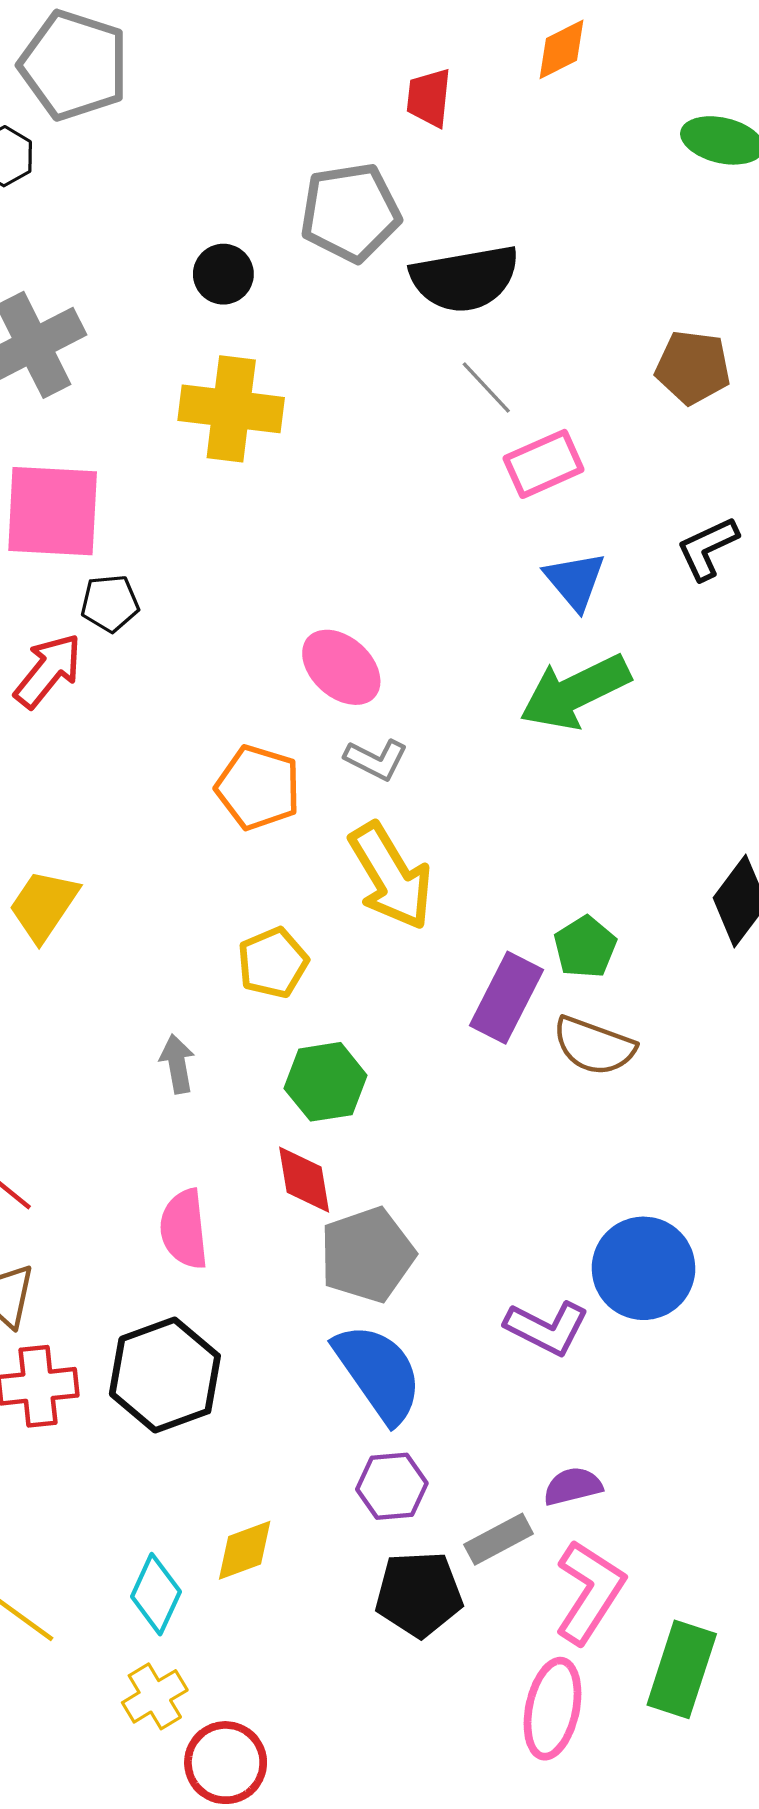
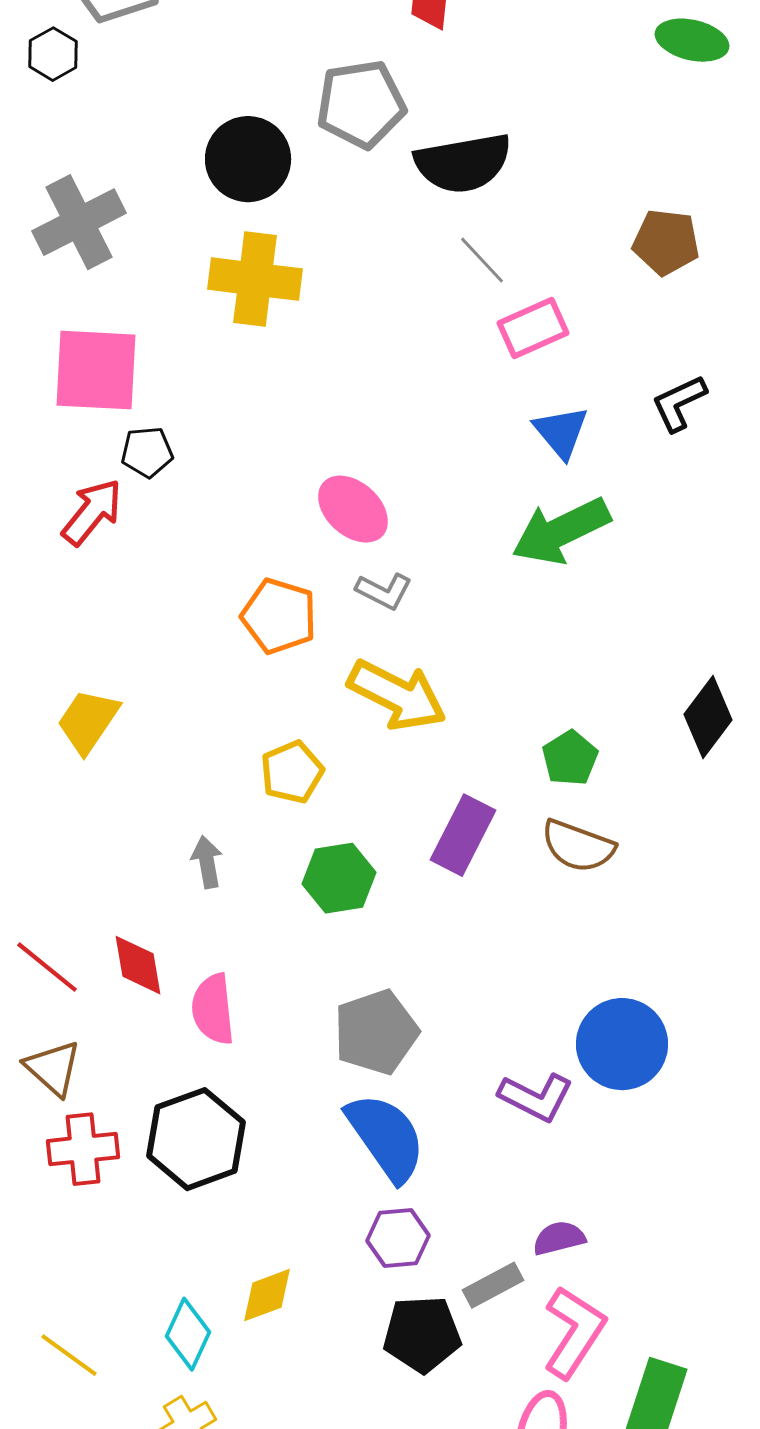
black circle: (223, 274) -> (248, 159), size x1.6
yellow arrow: (391, 876) -> (397, 695), turned -32
purple rectangle: (506, 998) -> (463, 835), moved
red diamond: (304, 1180) -> (138, 965), moved

